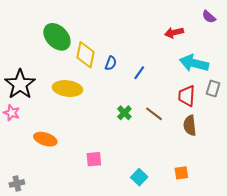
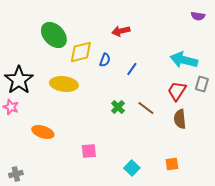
purple semicircle: (209, 17) -> (198, 16), turned -32
red arrow: (174, 33) -> (121, 31), moved
yellow diamond: (85, 55) -> (81, 52), turned 65
red trapezoid: (187, 96) -> (177, 91), turned 30

